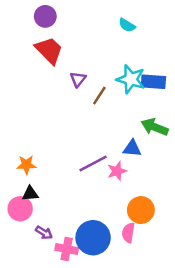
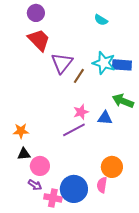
purple triangle: (78, 79) -> (62, 63), size x1.6
pink star: (117, 171) -> (81, 112), moved
pink circle: (20, 209) -> (40, 166), moved

